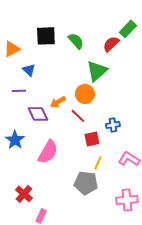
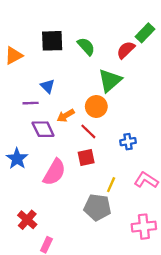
blue triangle: (29, 70) -> (48, 86), moved
purple line: (19, 91) -> (31, 103), moved
red square: (92, 139) -> (86, 157), moved

